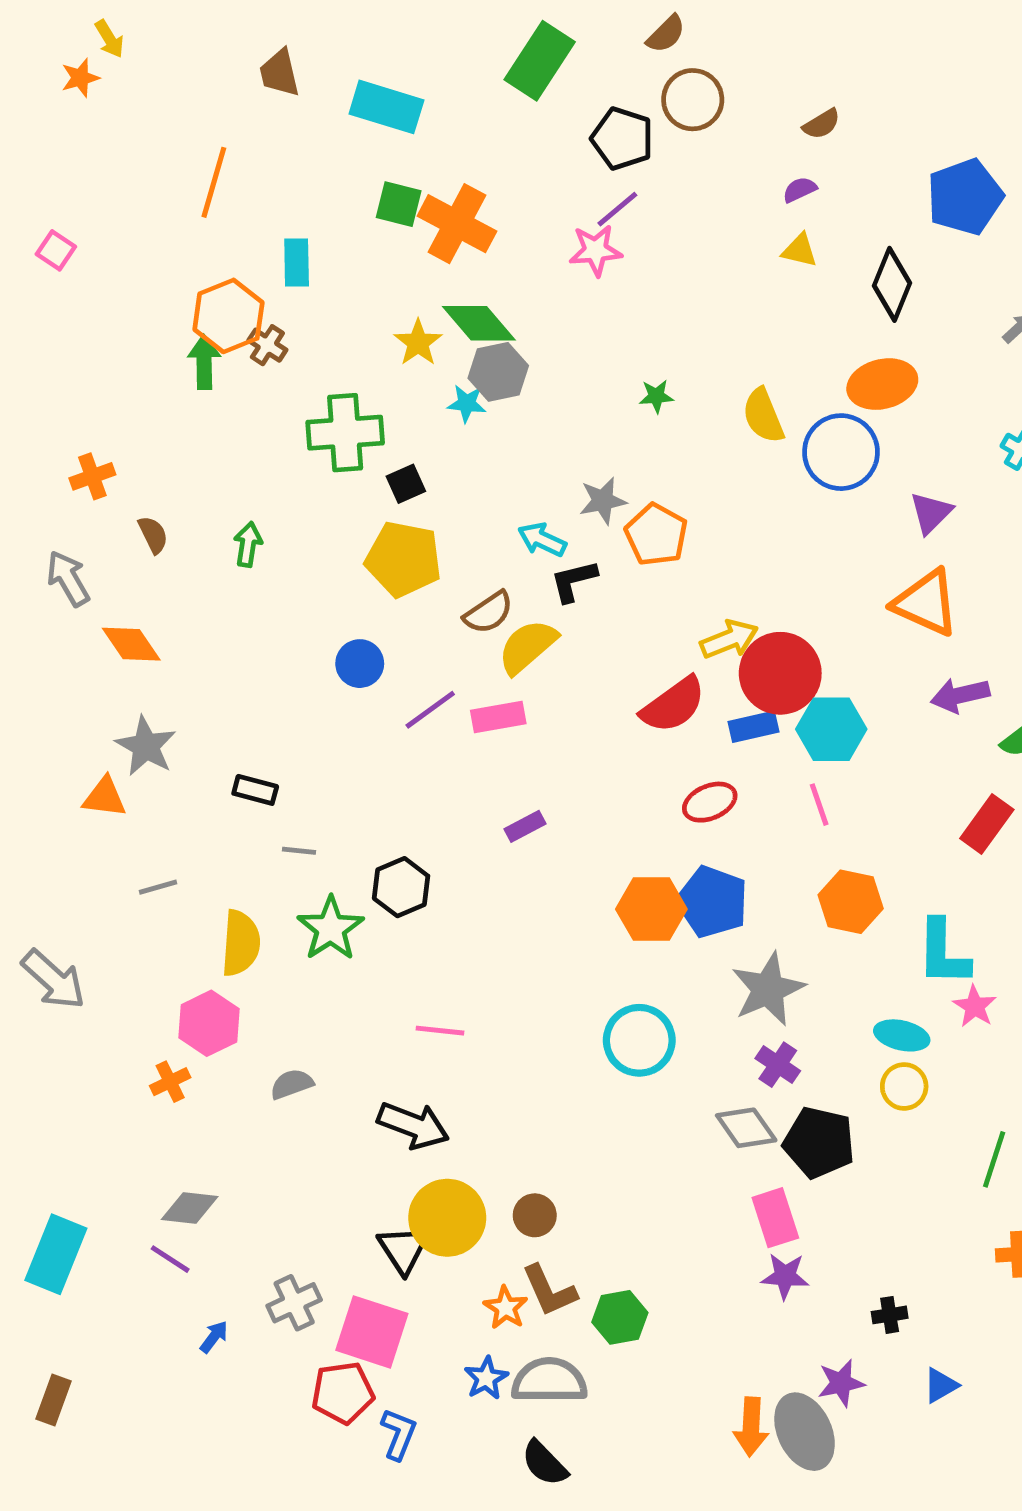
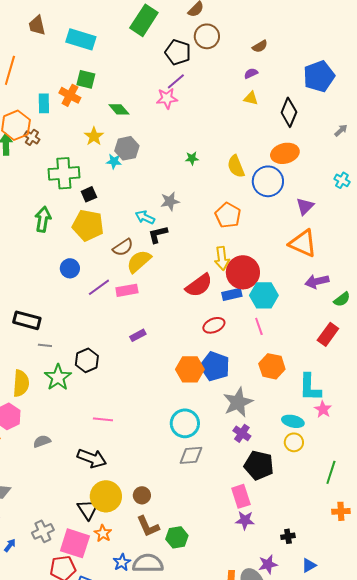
orange cross: (457, 224) -> (70, 95), moved, size x0.7
green diamond: (479, 323) -> (119, 109), moved, size x0.7
orange pentagon: (656, 535) -> (228, 215), moved
green arrow: (248, 544) -> (43, 219), moved, size x1.4
yellow arrow: (729, 639) -> (222, 258), turned 105
black rectangle: (255, 790) -> (27, 320), size x1.5
gray diamond: (746, 1128) -> (191, 455), moved, turned -60
orange star: (506, 1308) -> (103, 533), moved

